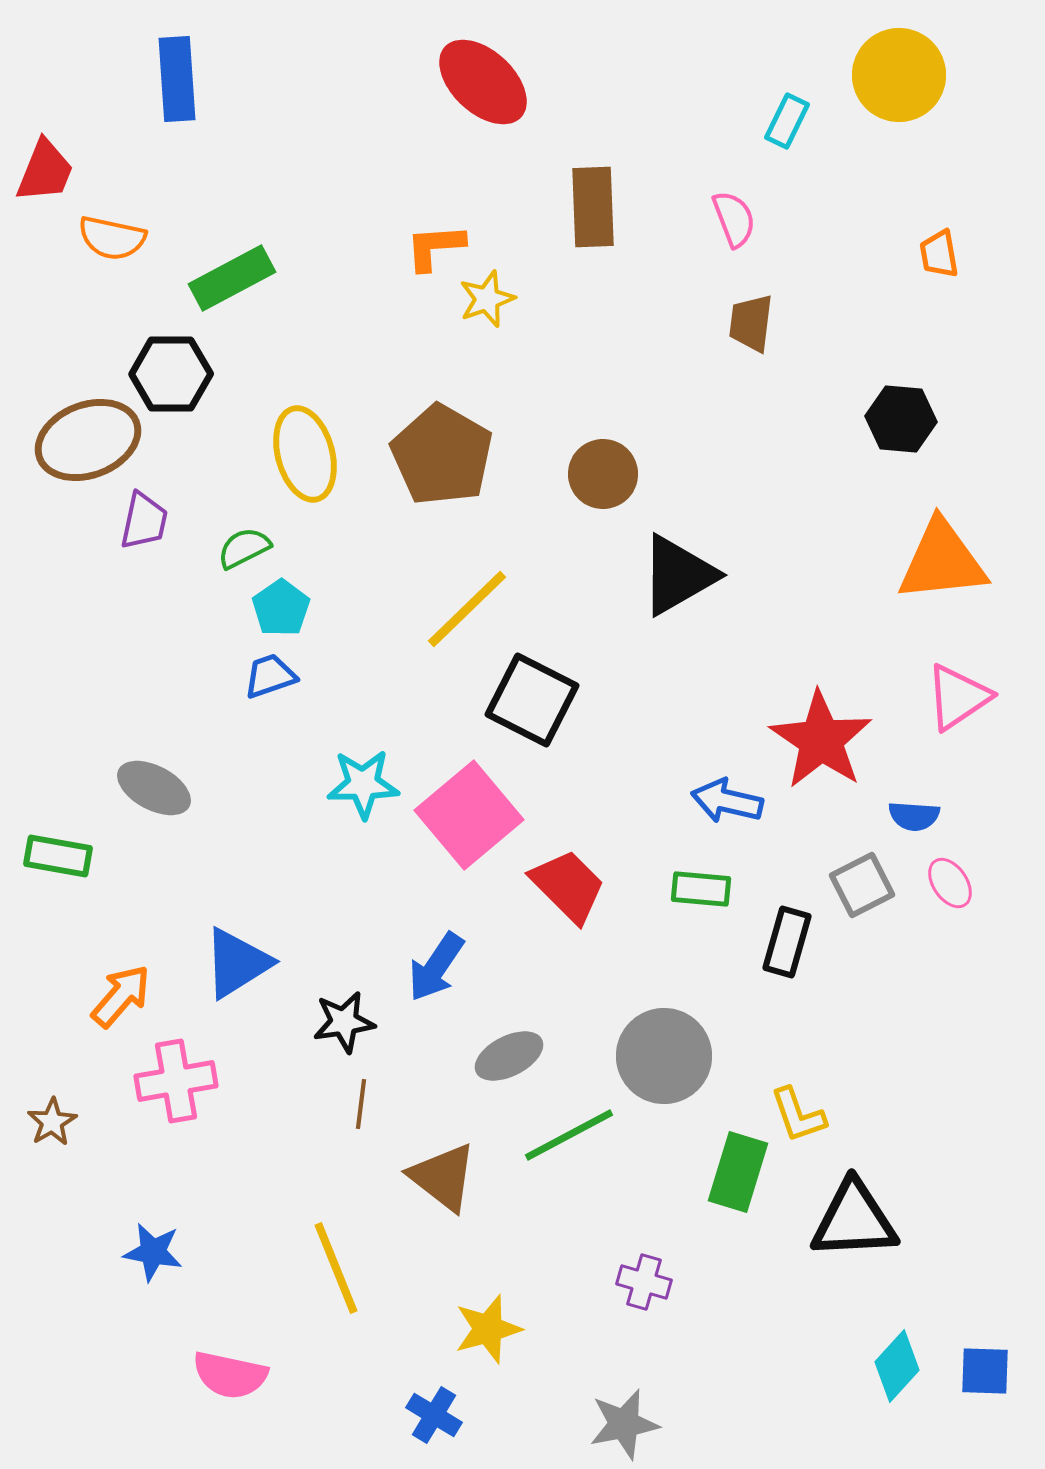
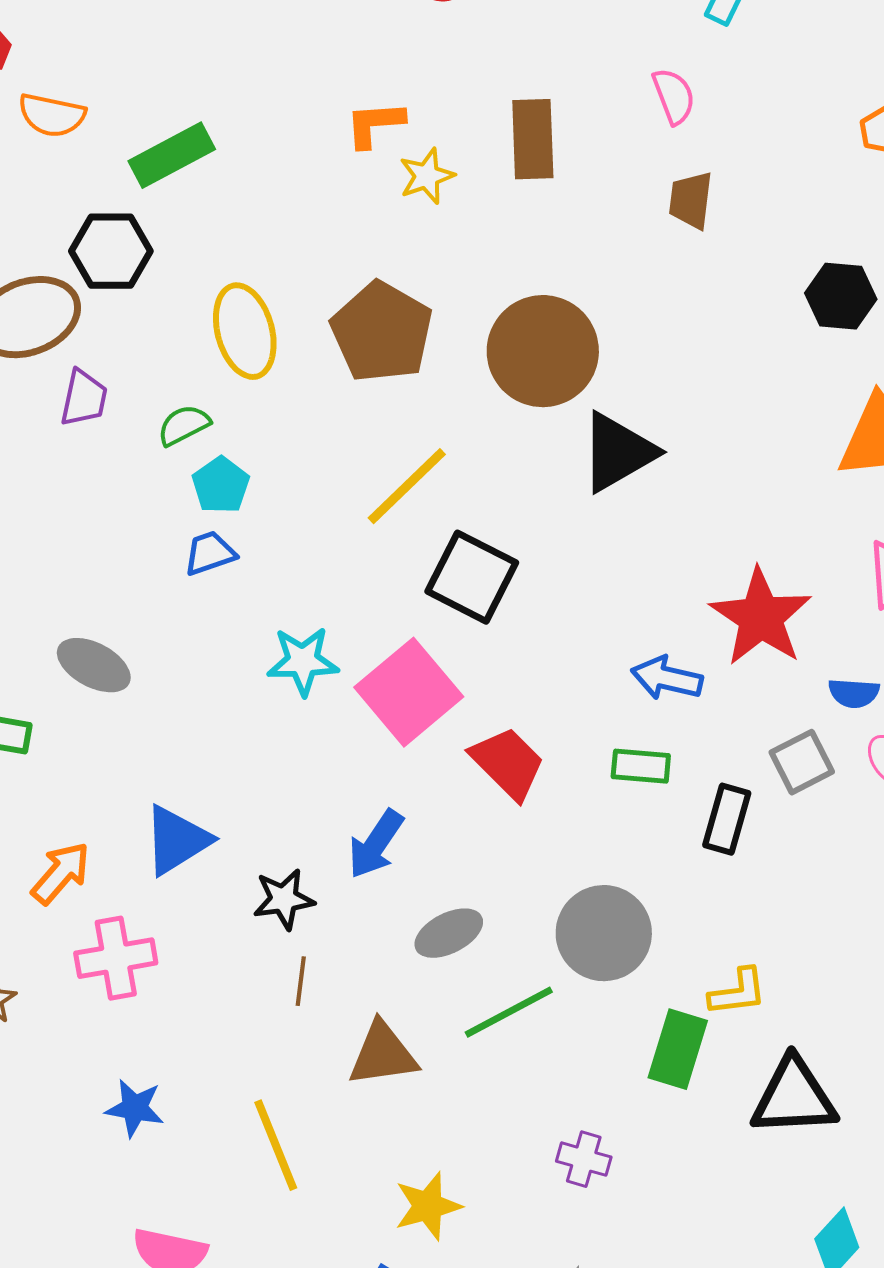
brown rectangle: (593, 207) -> (533, 139), moved
brown circle: (603, 474) -> (543, 351), size x1.6
yellow L-shape: (798, 1115) -> (738, 992), turned -78
brown triangle: (443, 1177) -> (383, 1054), turned -46
blue star: (153, 1252) -> (135, 1108), moved

